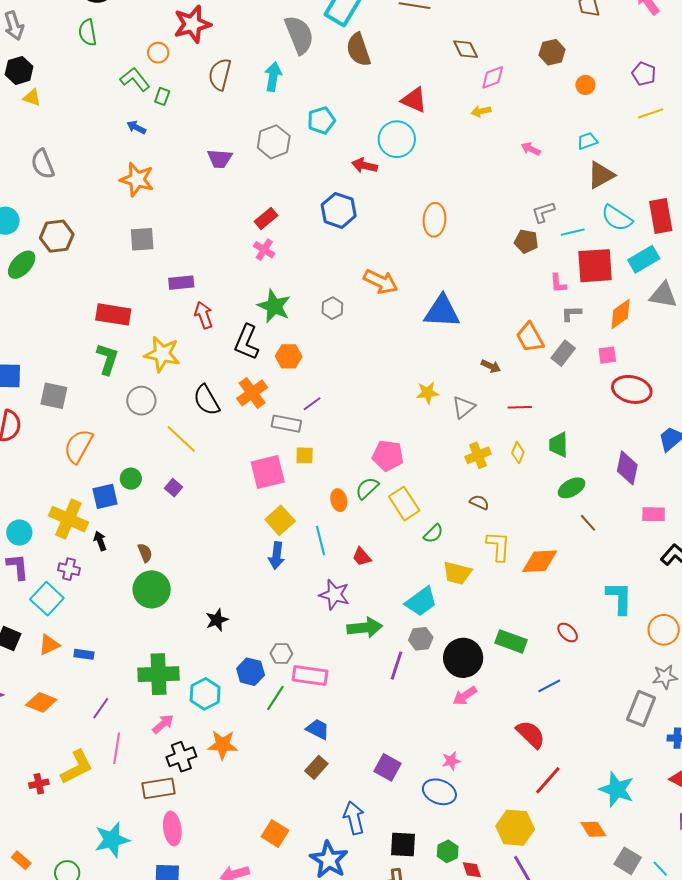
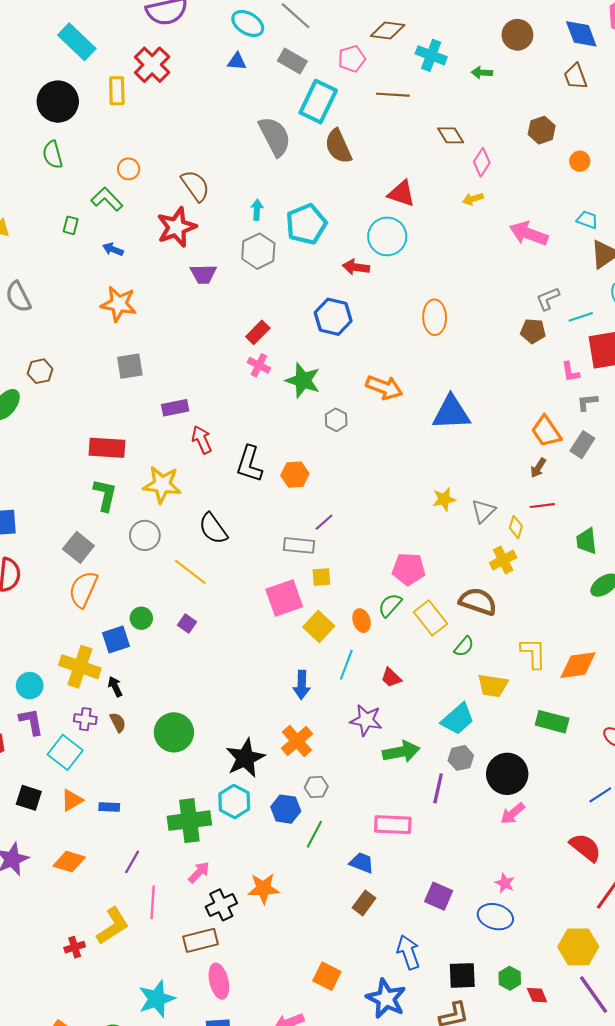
red star: (192, 24) -> (177, 227), moved
brown semicircle: (220, 74) -> (195, 186), turned 136
cyan arrow: (273, 77) -> (257, 210), moved, size x0.7
pink diamond: (493, 77) -> (482, 162), turned -32
green rectangle: (162, 96) -> (71, 225), moved
cyan pentagon: (321, 120) -> (306, 224), size x1.4
cyan trapezoid: (587, 141) -> (587, 220), turned 45
pink arrow: (531, 149) -> (529, 234), size x1.8
brown hexagon: (57, 236) -> (40, 371), size x0.7
green star: (274, 306) -> (303, 380), moved
brown arrow: (491, 366) -> (538, 468), moved, turned 102
orange cross: (252, 393) -> (297, 741), moved
gray square: (54, 396) -> (78, 547), moved, turned 32
yellow diamond: (518, 453) -> (516, 527), moved
brown semicircle: (479, 502) -> (478, 601), moved, size x1.8
yellow square: (280, 520) -> (319, 626), moved
cyan line: (321, 540) -> (346, 665), turned 40
brown semicircle: (145, 553) -> (118, 722), moved
black star: (217, 620) -> (245, 758), size x1.6
green rectangle: (511, 641) -> (552, 722), moved
pink rectangle: (310, 676) -> (393, 825), moved
cyan hexagon: (205, 694) -> (234, 801), moved
pink star: (451, 761) -> (505, 883), turned -30

